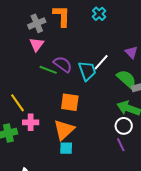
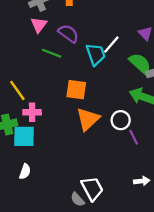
purple semicircle: (63, 64) -> (68, 33), moved
white circle: (124, 126) -> (121, 120), moved
orange triangle: (64, 130) -> (88, 119), moved
cyan square: (66, 148) -> (24, 136), moved, size x1.5

